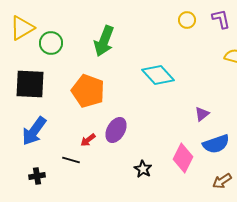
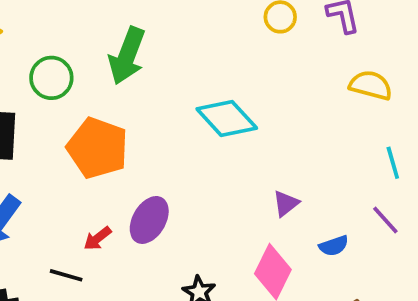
green circle: (51, 43) -> (51, 78), moved
purple triangle: (202, 114) -> (286, 203), moved
blue semicircle: (216, 144) -> (334, 246), size x0.6

